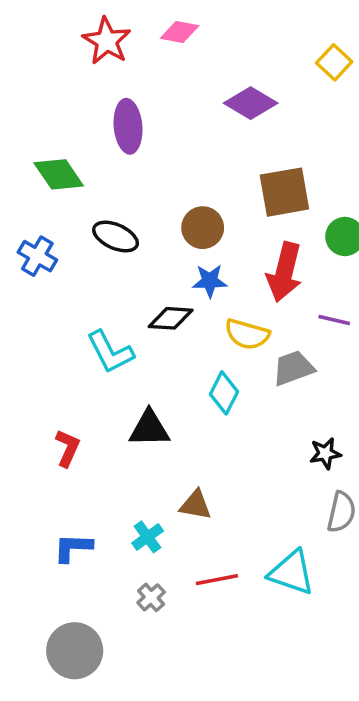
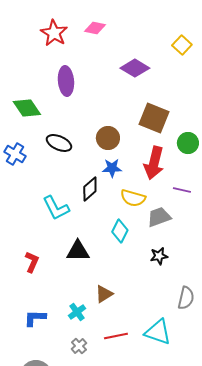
brown square: (284, 192) -> (154, 118), turned 32
black diamond: (171, 318) -> (90, 189), turned -45
black star: (325, 453) -> (159, 256), moved
brown triangle: (196, 505) -> (104, 294), turned -42

